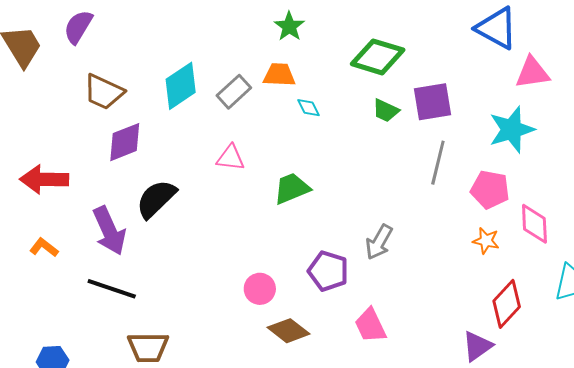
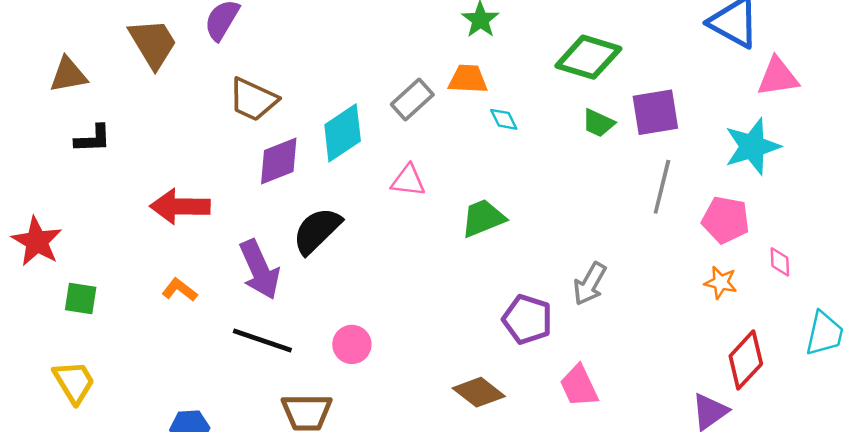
cyan diamond: (181, 86) -> (343, 133), moved
pink diamond: (534, 224) -> (780, 262), size x0.6
pink circle: (260, 289) -> (352, 344), moved

